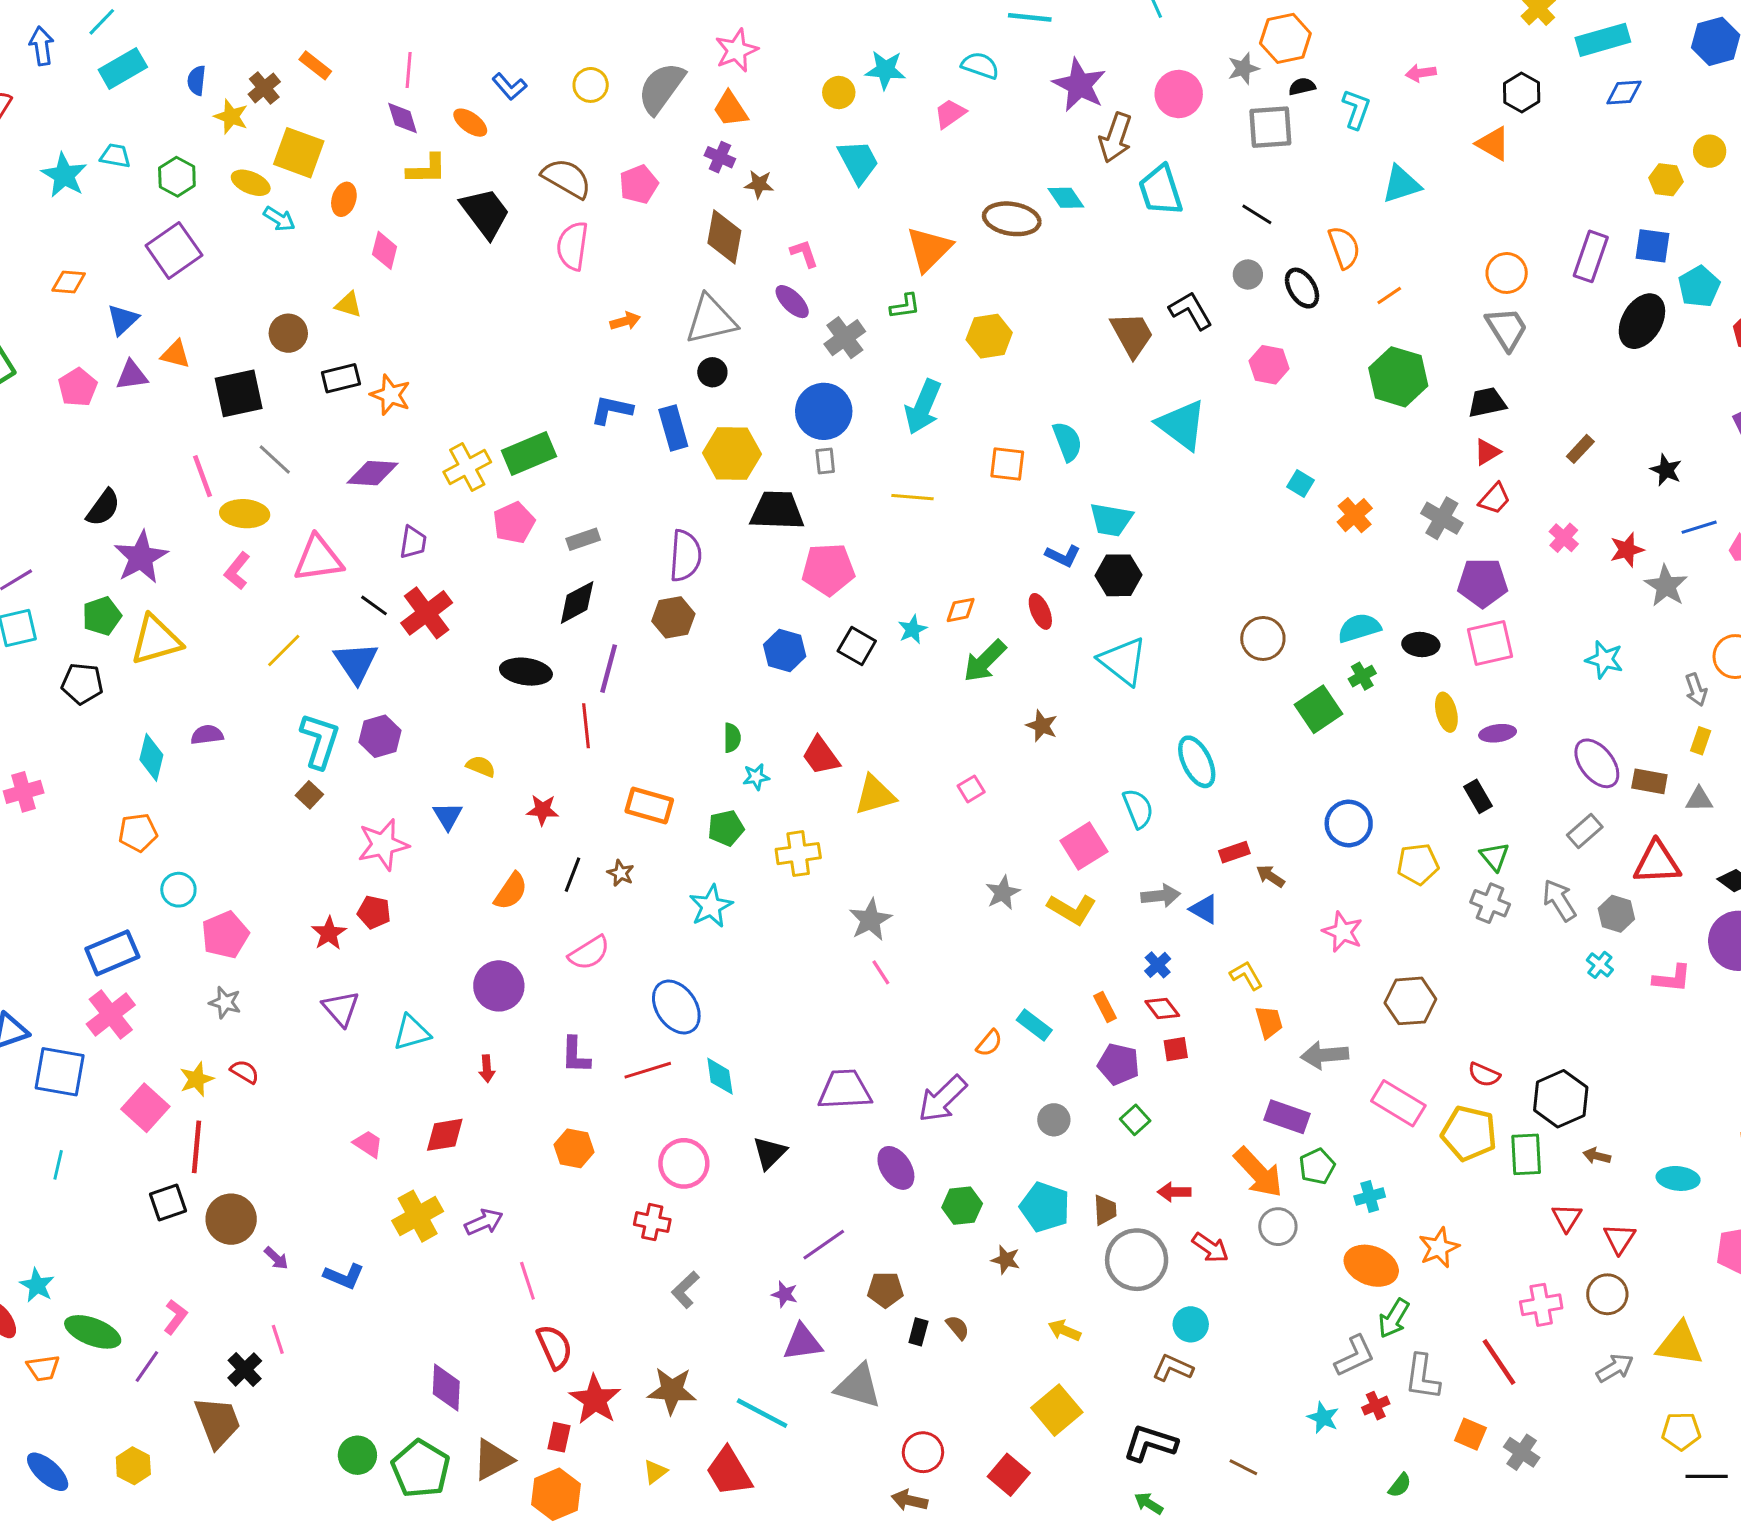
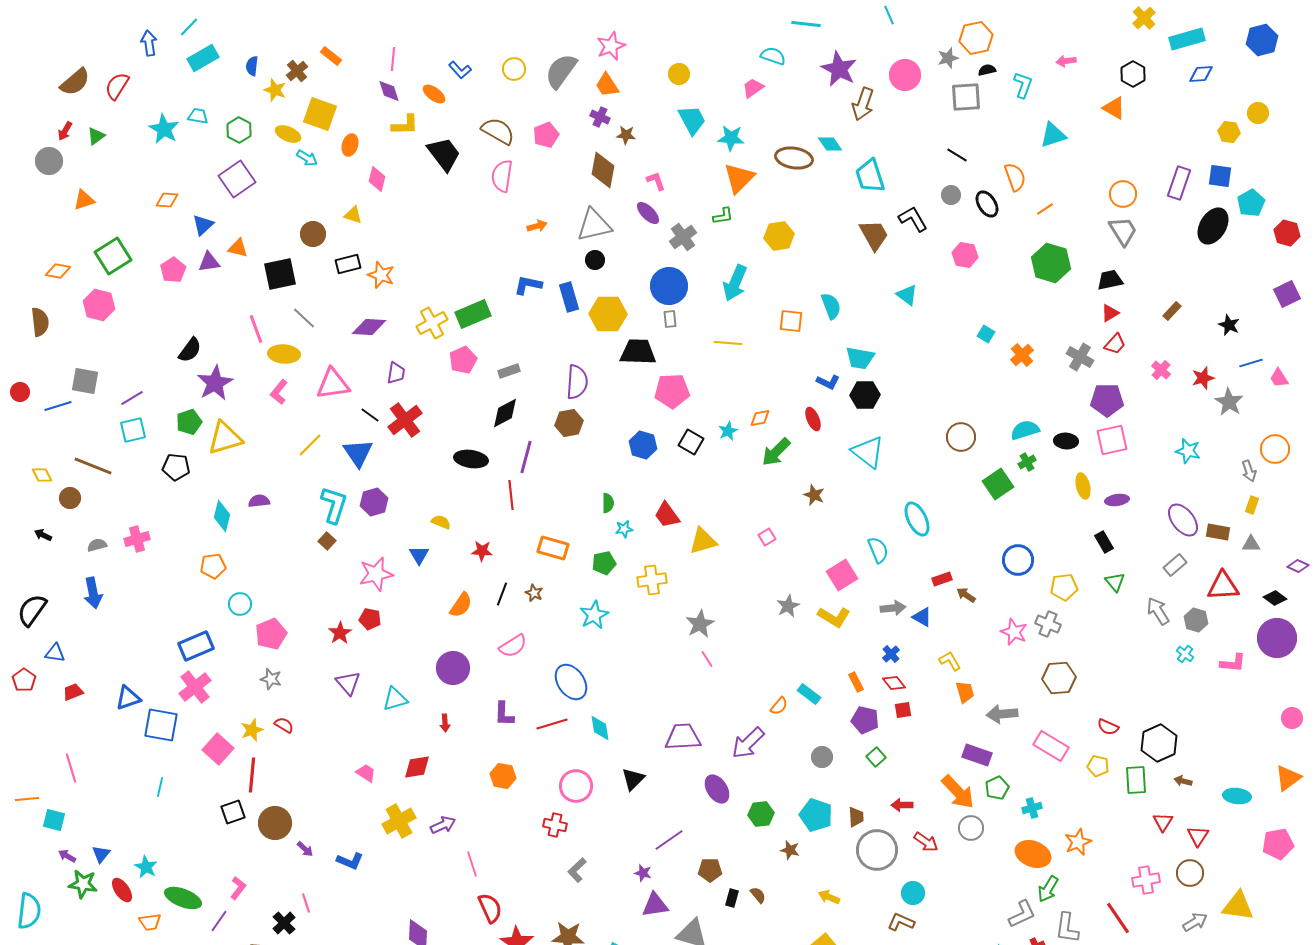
cyan star: (885, 70) -> (731, 138), moved
cyan trapezoid: (1161, 190) -> (870, 176), moved
cyan triangle: (1182, 425) -> (907, 295), size x0.6
gray cross: (1490, 903) -> (1048, 624), moved
yellow pentagon: (1469, 1133) -> (1098, 766), size x0.6

